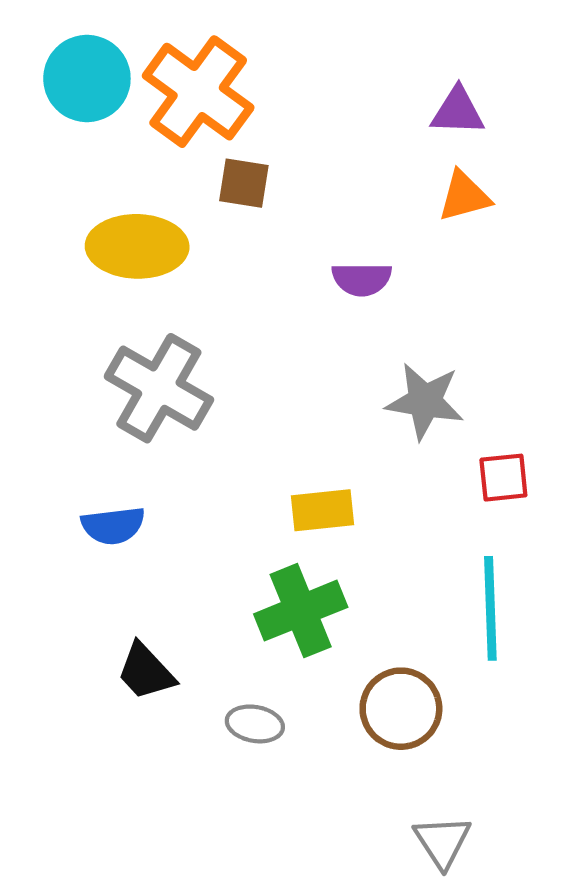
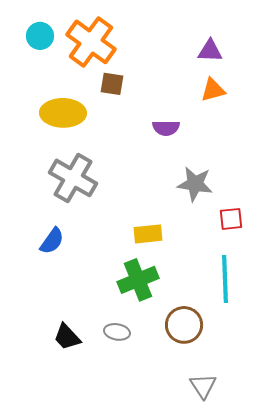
cyan circle: (87, 79) -> (40, 36), size x0.7
blue semicircle: (113, 526) -> (52, 241), turned -48
black trapezoid: (146, 672) -> (67, 337), moved

